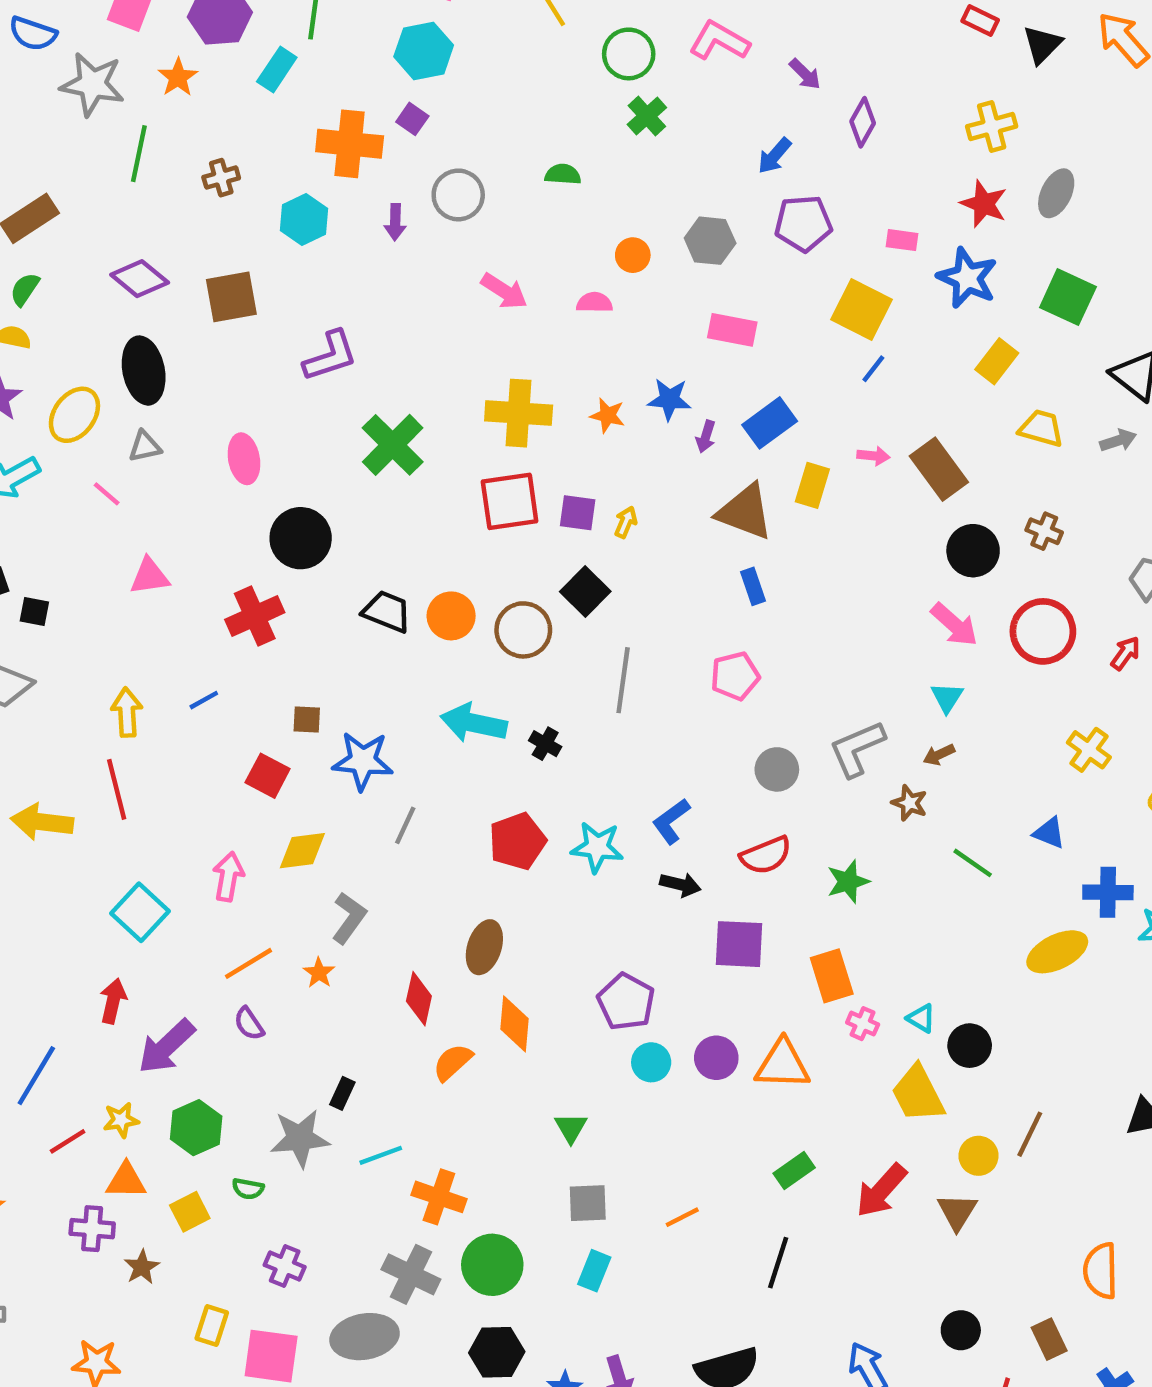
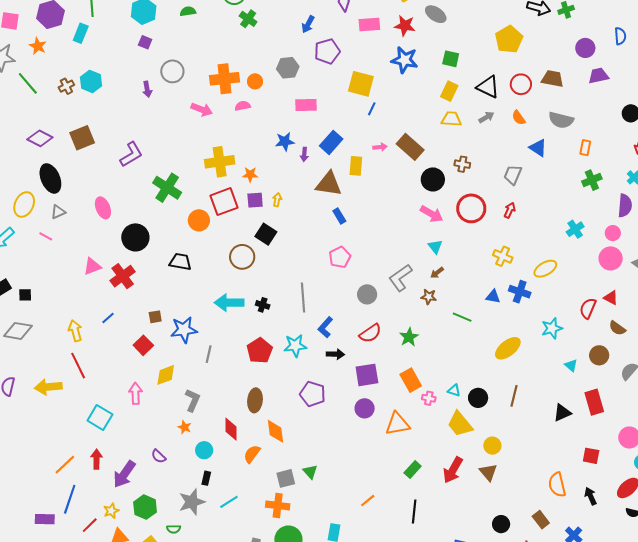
orange cross: (350, 144) -> (225, 79), moved
green line: (139, 154) -> (28, 83), turned -40
green semicircle: (563, 174) -> (188, 11), moved
gray ellipse: (1056, 193) -> (436, 14), turned -70
cyan hexagon: (304, 219) -> (91, 81), moved
pink rectangle: (902, 240) -> (369, 25), moved, size x1.5
green square: (1068, 297) -> (451, 59), size x0.7
yellow rectangle: (997, 361) -> (449, 91), moved
orange star: (608, 415) -> (250, 175), moved
pink triangle: (150, 576) -> (92, 266), moved
orange circle: (451, 616) -> (199, 220), moved
gray line: (623, 680) -> (303, 297), moved
red square: (268, 776) -> (143, 345), turned 30
blue cross: (1108, 892) -> (520, 292), moved, turned 30
orange line: (248, 963) -> (65, 465), moved
purple pentagon: (626, 1002) -> (313, 394), moved
purple circle: (716, 1058) -> (365, 408), moved
cyan circle: (651, 1062) -> (204, 450), moved
brown line: (1030, 1134) -> (514, 396), moved
orange cross: (439, 1197) -> (278, 505), moved
gray square: (588, 1203) -> (286, 478), moved

